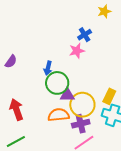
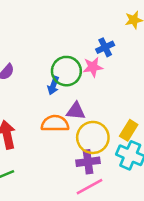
green circle: (57, 83) -> (66, 71), moved
purple triangle: (67, 95) -> (76, 111), moved
orange semicircle: (59, 115) -> (55, 123), moved

